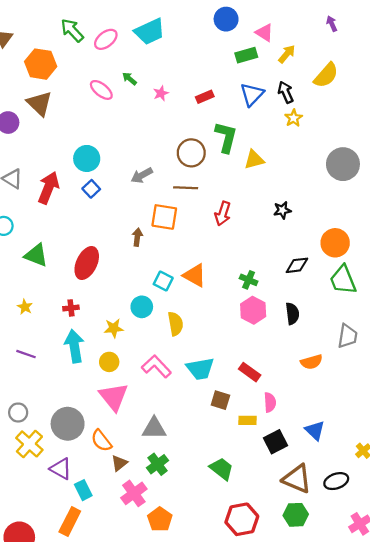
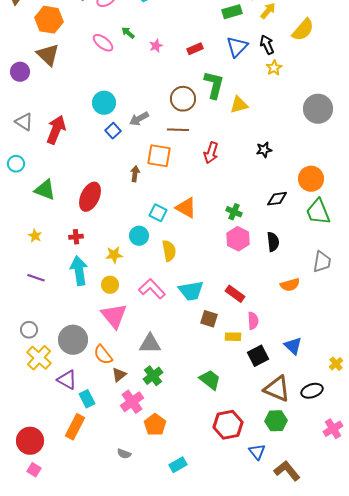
cyan circle: (87, 158) -> (104, 103), moved
blue square: (91, 189) -> (113, 131), moved

